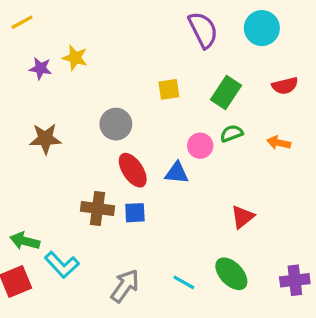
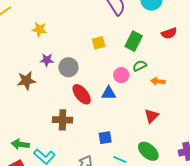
purple star: (41, 68) -> (47, 60), moved
orange arrow: (279, 143) -> (158, 81), moved
blue square: (135, 213) -> (105, 138), moved

